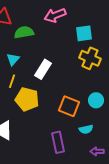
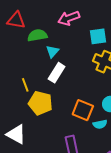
cyan triangle: (13, 59) -> (53, 52), moved
yellow line: (12, 81) -> (25, 85), turned -40
cyan semicircle: (86, 129) -> (100, 124), moved

